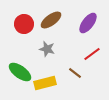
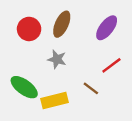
brown ellipse: (51, 20) -> (62, 24), turned -30

